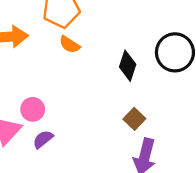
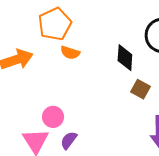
brown square: (134, 119) -> (141, 89), moved

